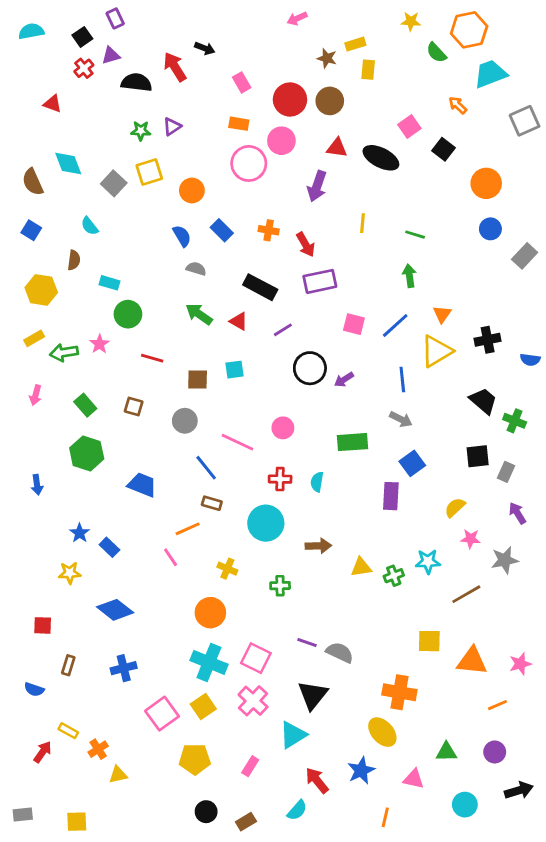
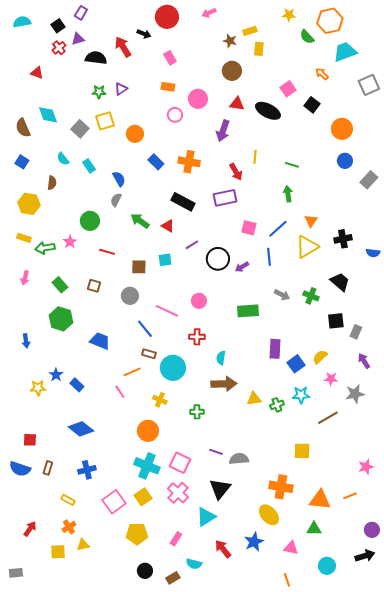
purple rectangle: (115, 18) -> (81, 13), turned 56
red circle: (290, 99) -> (167, 17), moved
pink circle: (249, 163) -> (175, 115), size x0.6
orange cross: (269, 230) -> (189, 162), size x1.5
blue semicircle: (182, 236) -> (119, 179), moved
red arrow: (306, 244) -> (236, 172), moved
gray semicircle: (196, 269) -> (116, 200), moved, turned -80
cyan rectangle: (109, 283) -> (89, 166), moved, turned 40
purple line: (283, 330) -> (192, 245), moved
yellow rectangle: (34, 338) -> (24, 238), turned 48
blue line: (402, 380) -> (269, 257), moved
green cross: (515, 421) -> (311, 296), moved
blue square: (412, 463) -> (296, 364), moved
cyan semicircle: (317, 482) -> (221, 358), moved
cyan circle: (266, 523) -> (173, 368), moved
brown arrow: (318, 546) -> (224, 384), size x1.4
yellow star: (70, 573) -> (38, 388), moved
gray semicircle: (340, 652) -> (239, 459), turned -30
orange triangle: (472, 661) -> (320, 500), moved
blue semicircle: (34, 689) -> (20, 469), moved, size x1.5
yellow rectangle: (68, 731) -> (68, 500), moved
purple circle: (495, 752) -> (372, 530), moved
cyan semicircle: (297, 810) -> (194, 564), moved, turned 63
orange line: (385, 817) -> (287, 580), moved, turned -32
yellow square: (77, 822) -> (58, 552), moved

